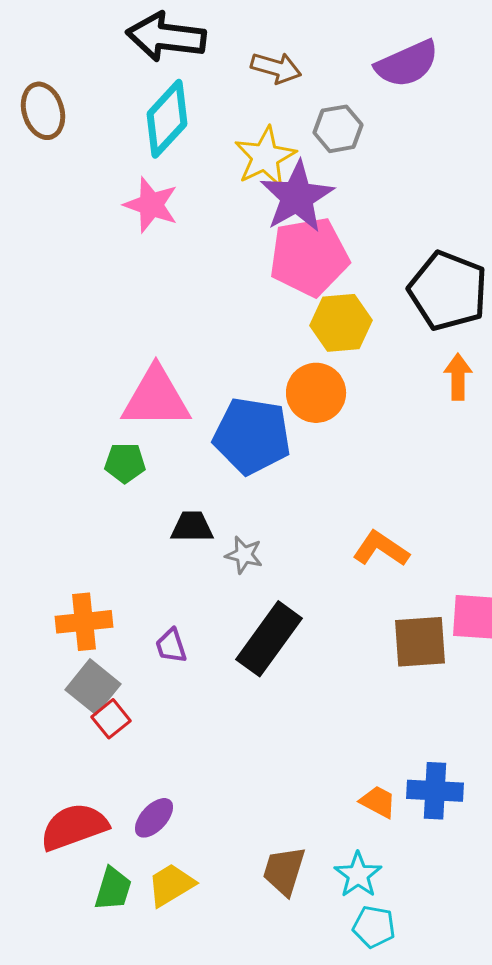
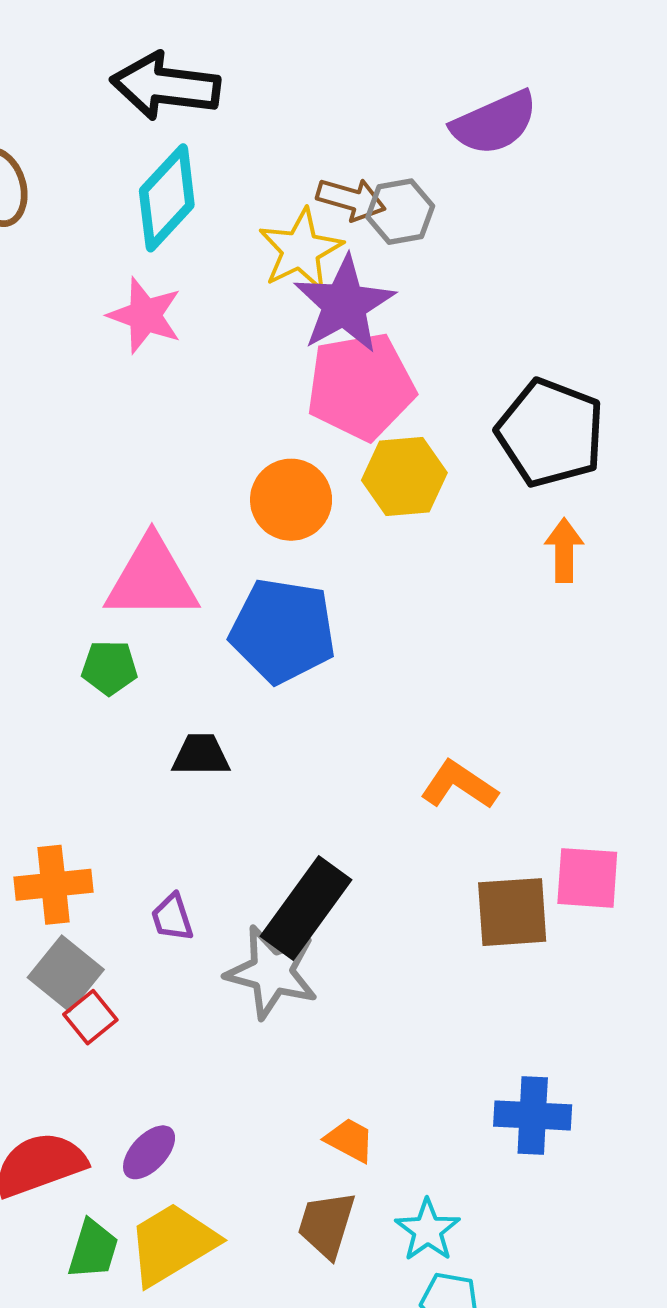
brown arrow: (276, 68) -> (351, 199), moved
orange circle: (316, 393) -> (291, 500), moved
gray star: (244, 555) -> (272, 972), moved, size x1.8
orange trapezoid: (378, 802) -> (350, 1140), moved
yellow trapezoid: (171, 885) -> (172, 1244), size x1.4

